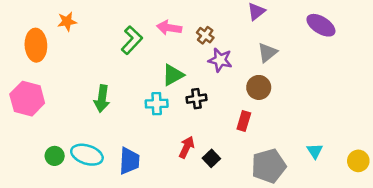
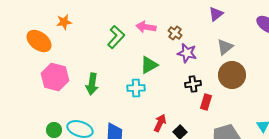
orange ellipse: (36, 45) -> (39, 41), turned -50
brown circle: (259, 87) -> (232, 75), moved, size x1.4
pink hexagon: (27, 99) -> (55, 77), moved
black cross: (196, 99) -> (193, 84), moved

